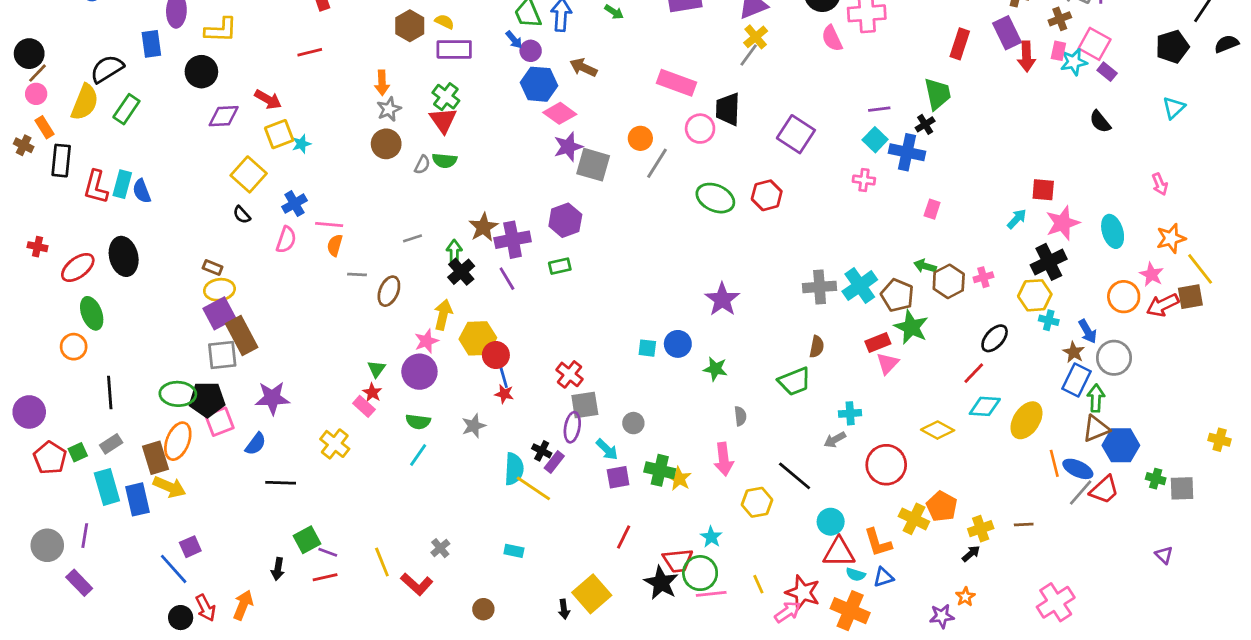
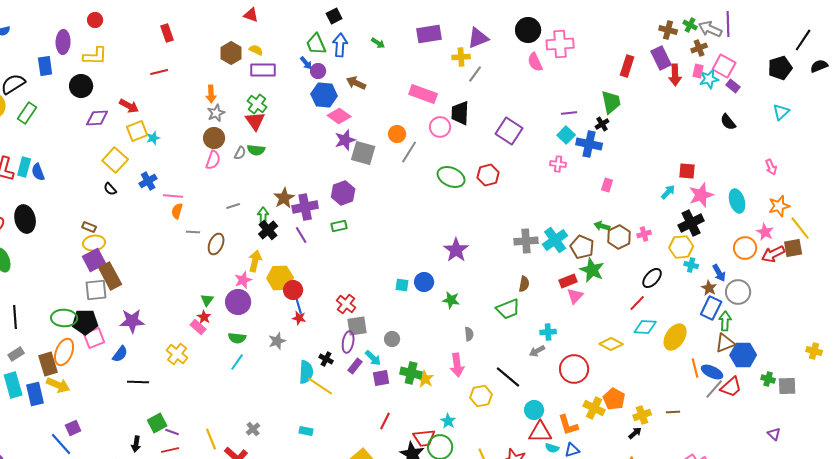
yellow cross: (756, 37) -> (461, 57), moved, turned 36
pink semicircle: (286, 240) -> (213, 160), moved
purple rectangle: (554, 462) -> (355, 366), moved

